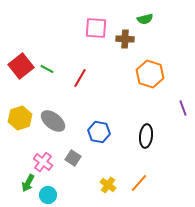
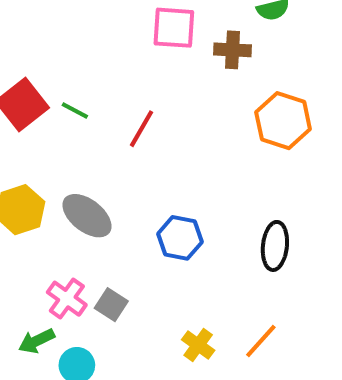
gray square: (73, 158) -> (111, 305), moved
green arrow: (28, 183) -> (36, 341), turned 36

